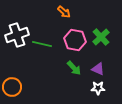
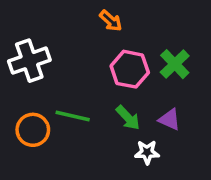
green line: (42, 44) -> (73, 116), moved
orange circle: (12, 87) -> (33, 130), moved
white star: (98, 88) -> (147, 152), moved

